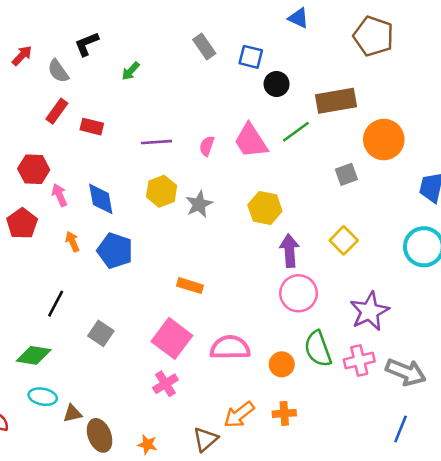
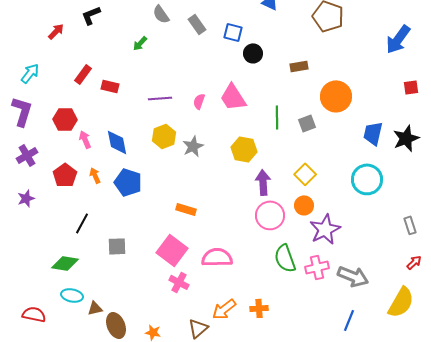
black L-shape: (87, 44) -> (91, 15), moved
gray semicircle: (58, 71) -> (161, 14), moved
brown rectangle: (336, 101) -> (299, 66), size x0.6
green line: (296, 132) -> (277, 117), moved, turned -55
red pentagon: (22, 224) -> (65, 175), moved
gray square: (101, 333) -> (117, 246), turned -36
orange circle: (282, 364) -> (304, 205), moved
pink cross: (165, 384) -> (179, 282), moved, turned -30

